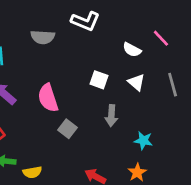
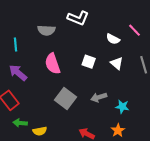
pink semicircle: (48, 98) -> (53, 64), moved
gray arrow: (111, 116) -> (99, 97), moved, turned 70
gray square: (67, 129) -> (66, 98), size x1.5

